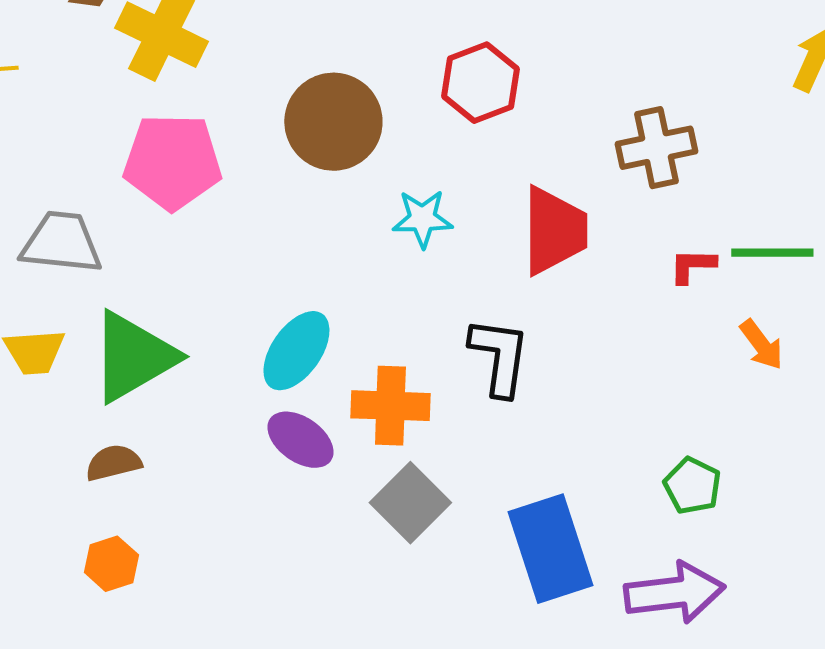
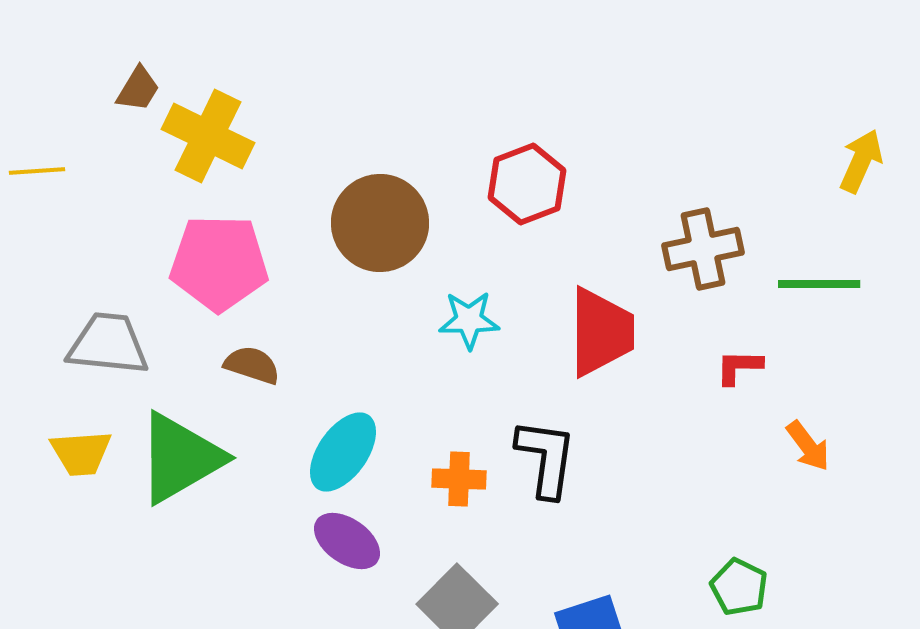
green line: (772, 253) -> (819, 284), moved
orange cross: (390, 406) -> (459, 479), moved, size x0.7
brown semicircle: (113, 463) -> (252, 365), moved, turned 32

